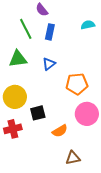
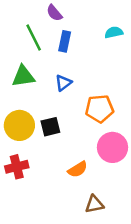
black square: (38, 113) -> (50, 127), moved

